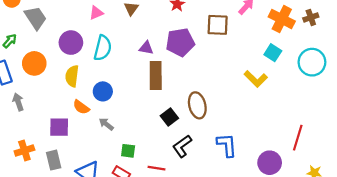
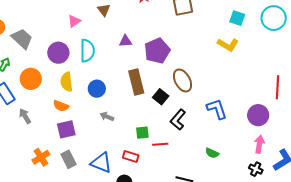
purple pentagon: (180, 42) -> (157, 51), moved
brown rectangle: (156, 76) -> (136, 82), moved
orange semicircle: (81, 107) -> (61, 106), moved
green square: (128, 151) -> (142, 133), moved

